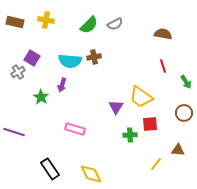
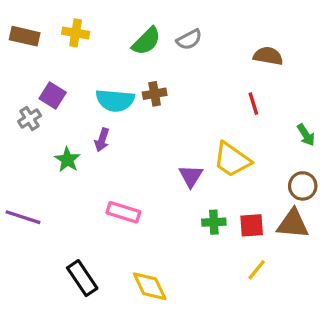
red line: (163, 66) -> (253, 104), moved
red square: (150, 124) -> (252, 225), moved
brown triangle: (178, 150) -> (293, 224), moved, size x1.5

